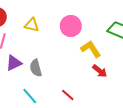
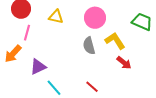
purple triangle: (14, 63) -> (38, 67), moved
gray semicircle: (36, 68) -> (89, 46), moved

